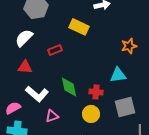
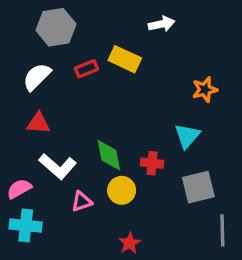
red rectangle: (55, 50) -> (86, 69), moved
cyan triangle: (118, 75) -> (187, 136), turned -42
yellow circle: (91, 114) -> (122, 190), moved

